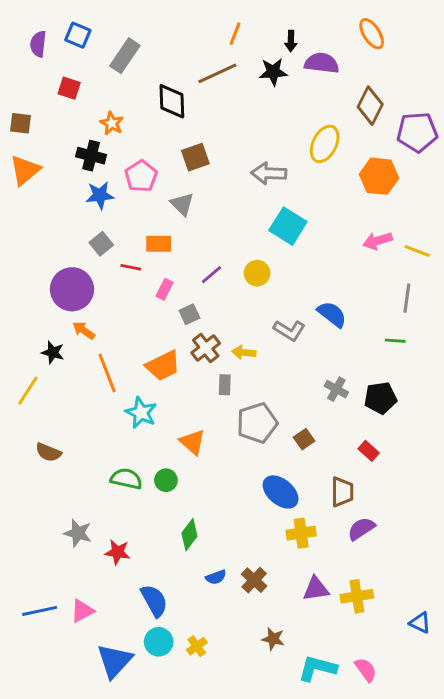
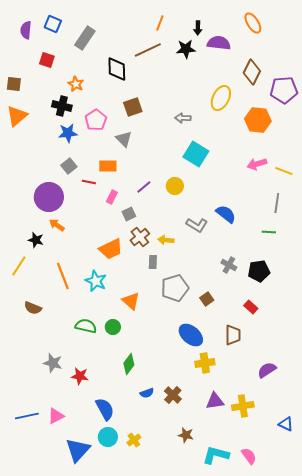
gray arrow: (269, 173) -> (183, 118), size x0.7
orange line: (107, 373) -> (63, 276), moved
purple semicircle: (361, 529) -> (267, 370), moved

